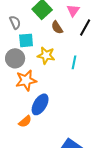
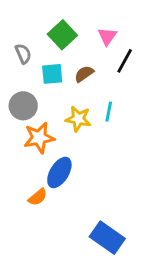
brown semicircle: (57, 27) -> (84, 74), moved, turned 88
cyan square: (26, 40) -> (52, 74), moved
yellow star: (46, 55) -> (78, 119), moved

